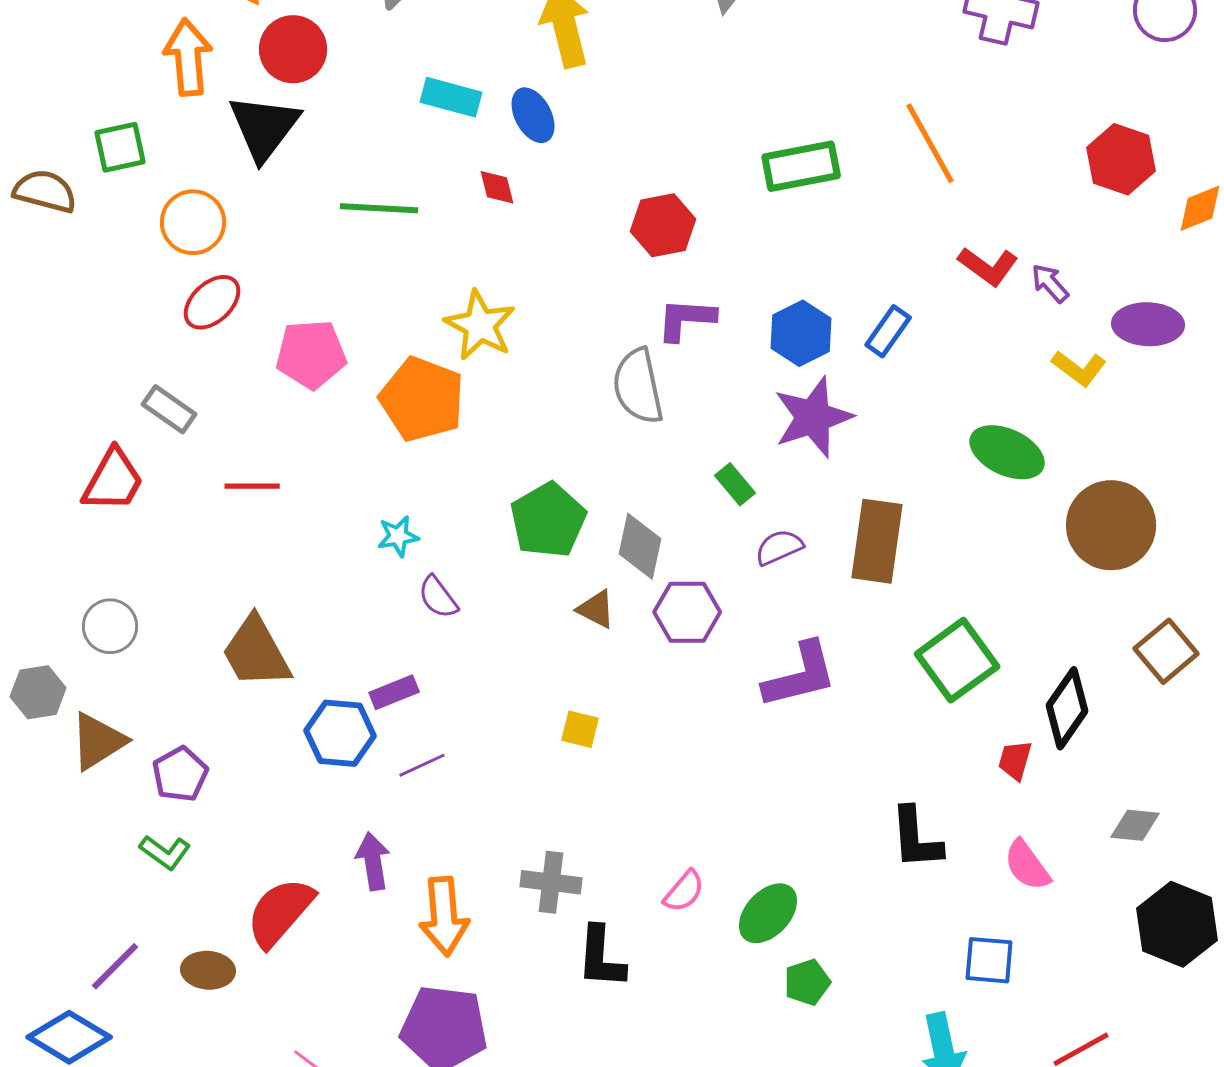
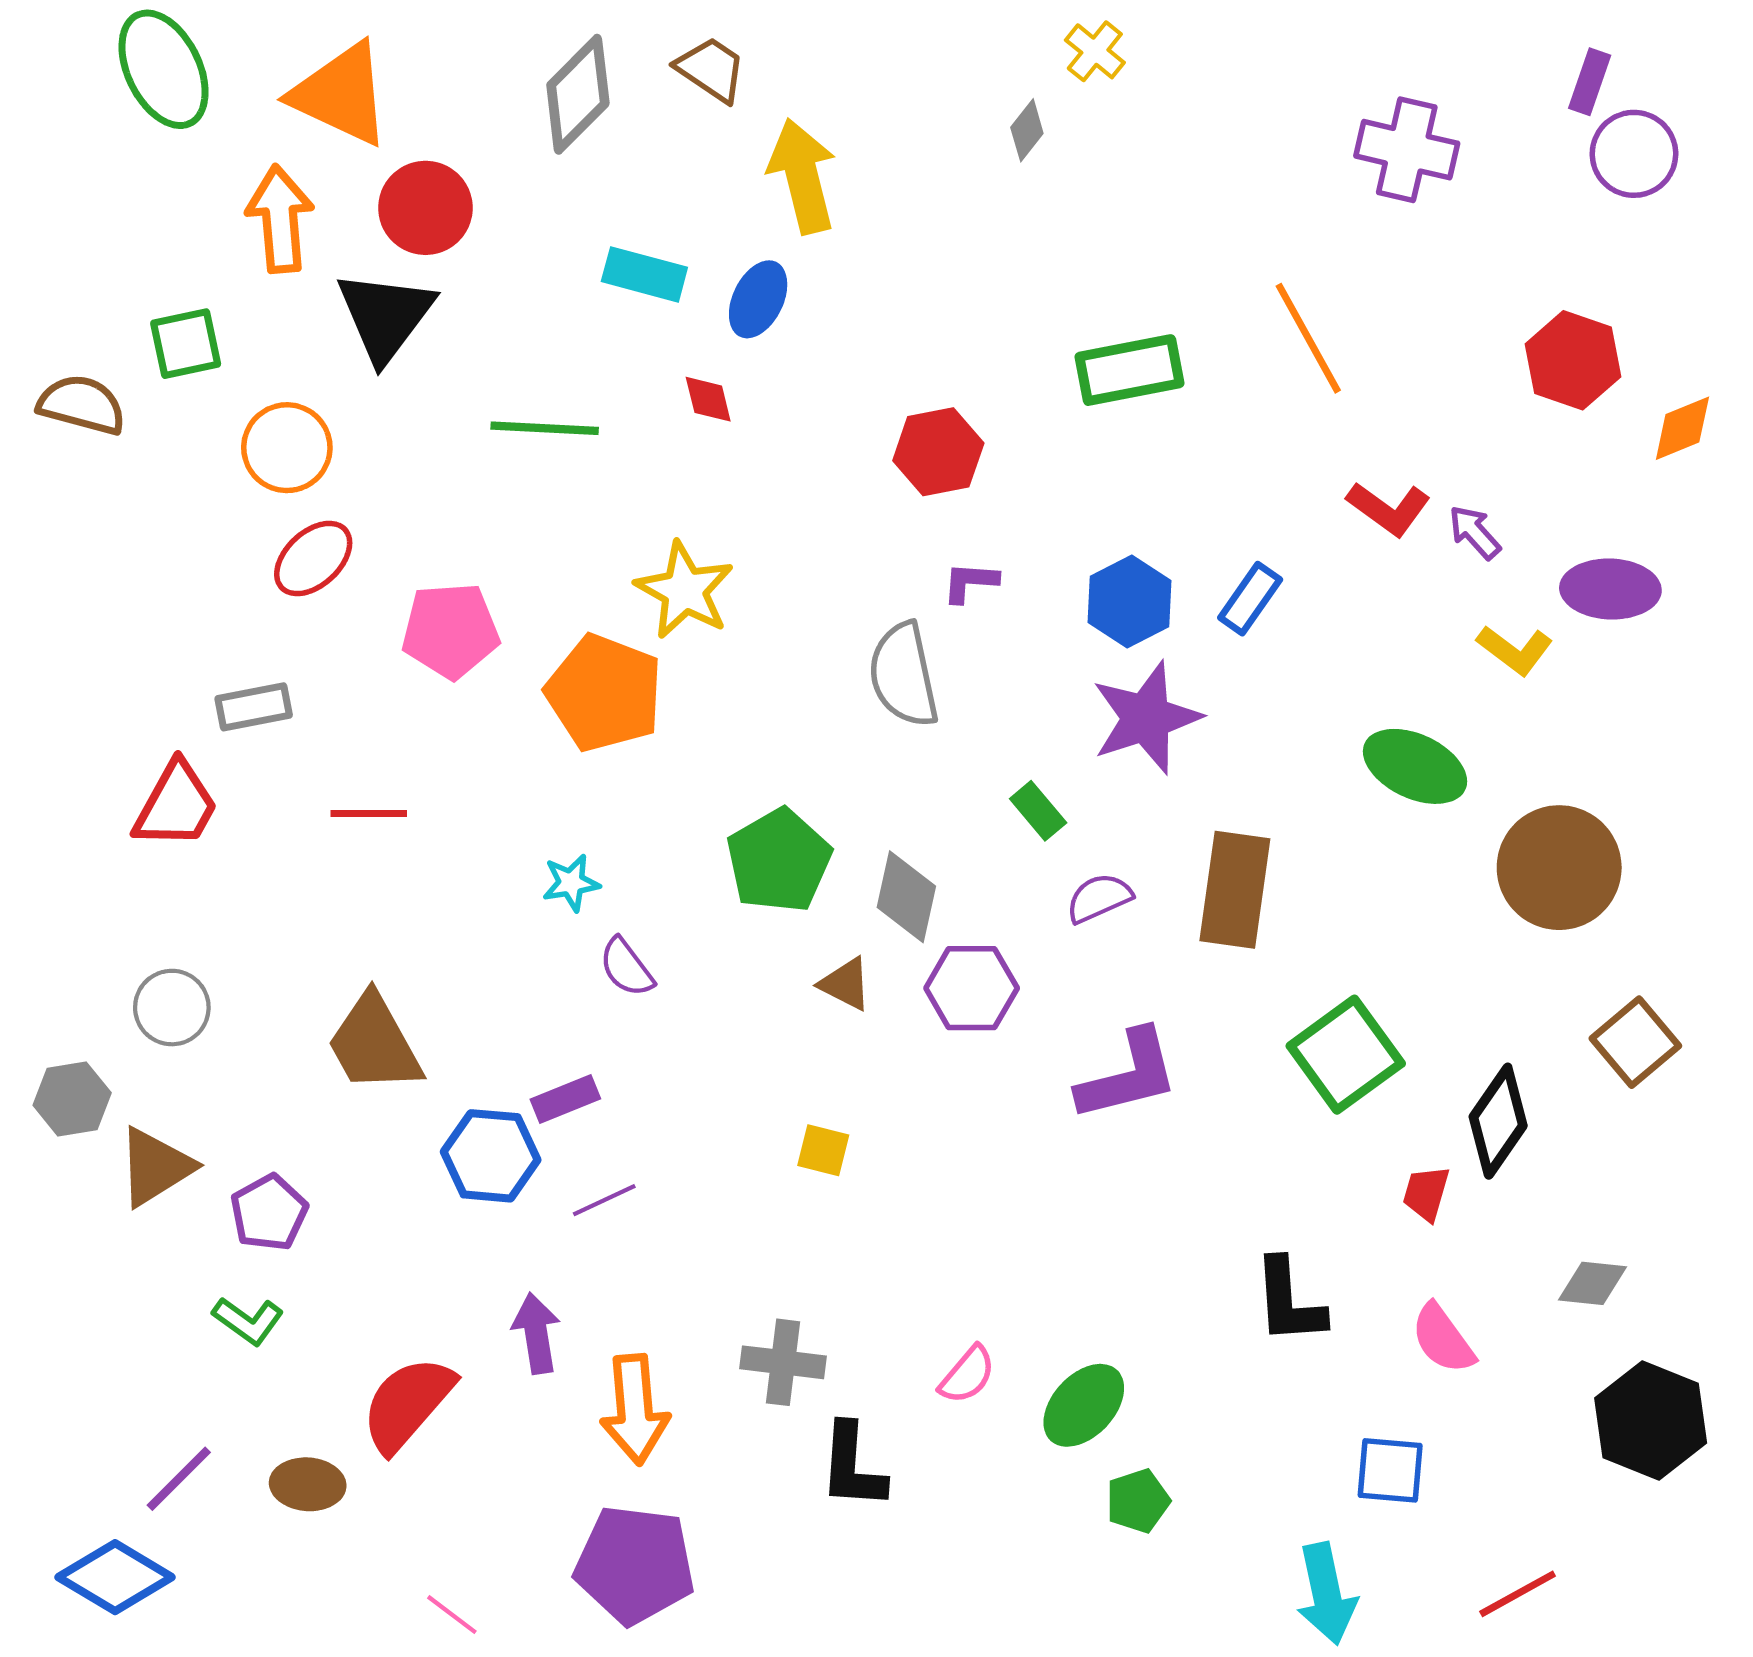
blue ellipse: (533, 115) -> (758, 299), turned 54
purple L-shape: (686, 319) -> (970, 582), size x0.7
gray rectangle: (169, 409) -> (254, 707), turned -46

